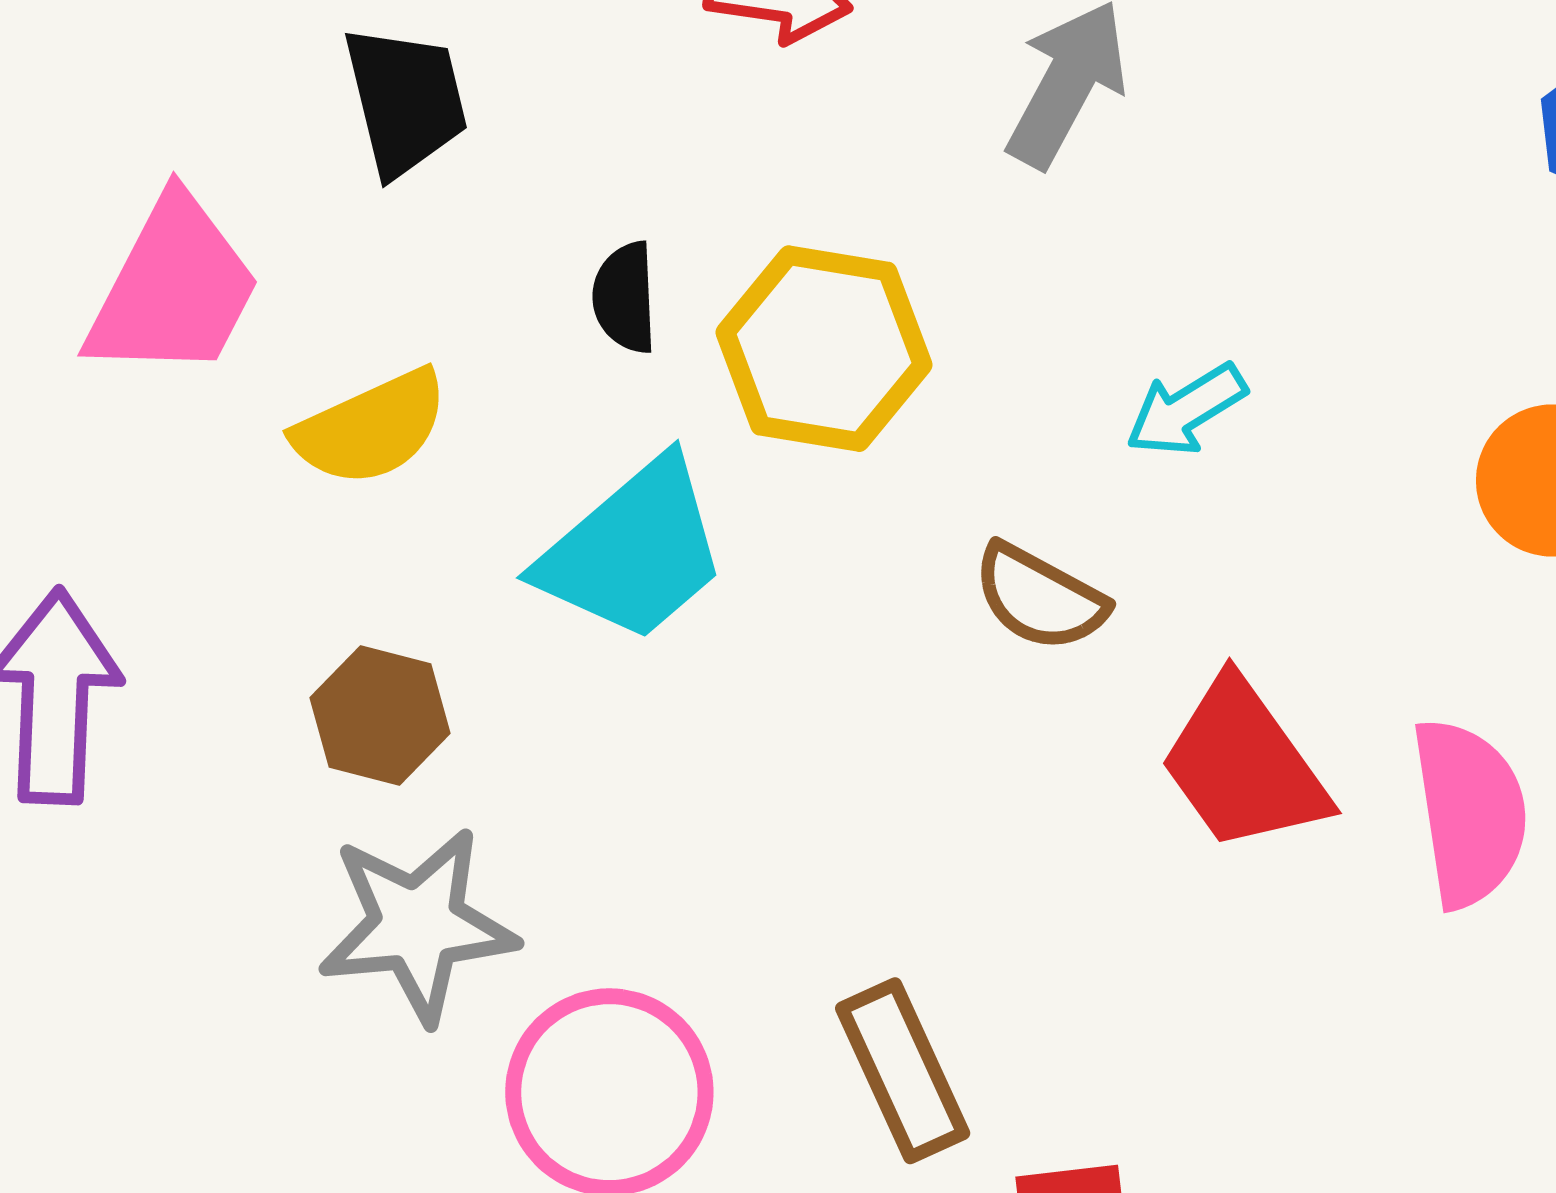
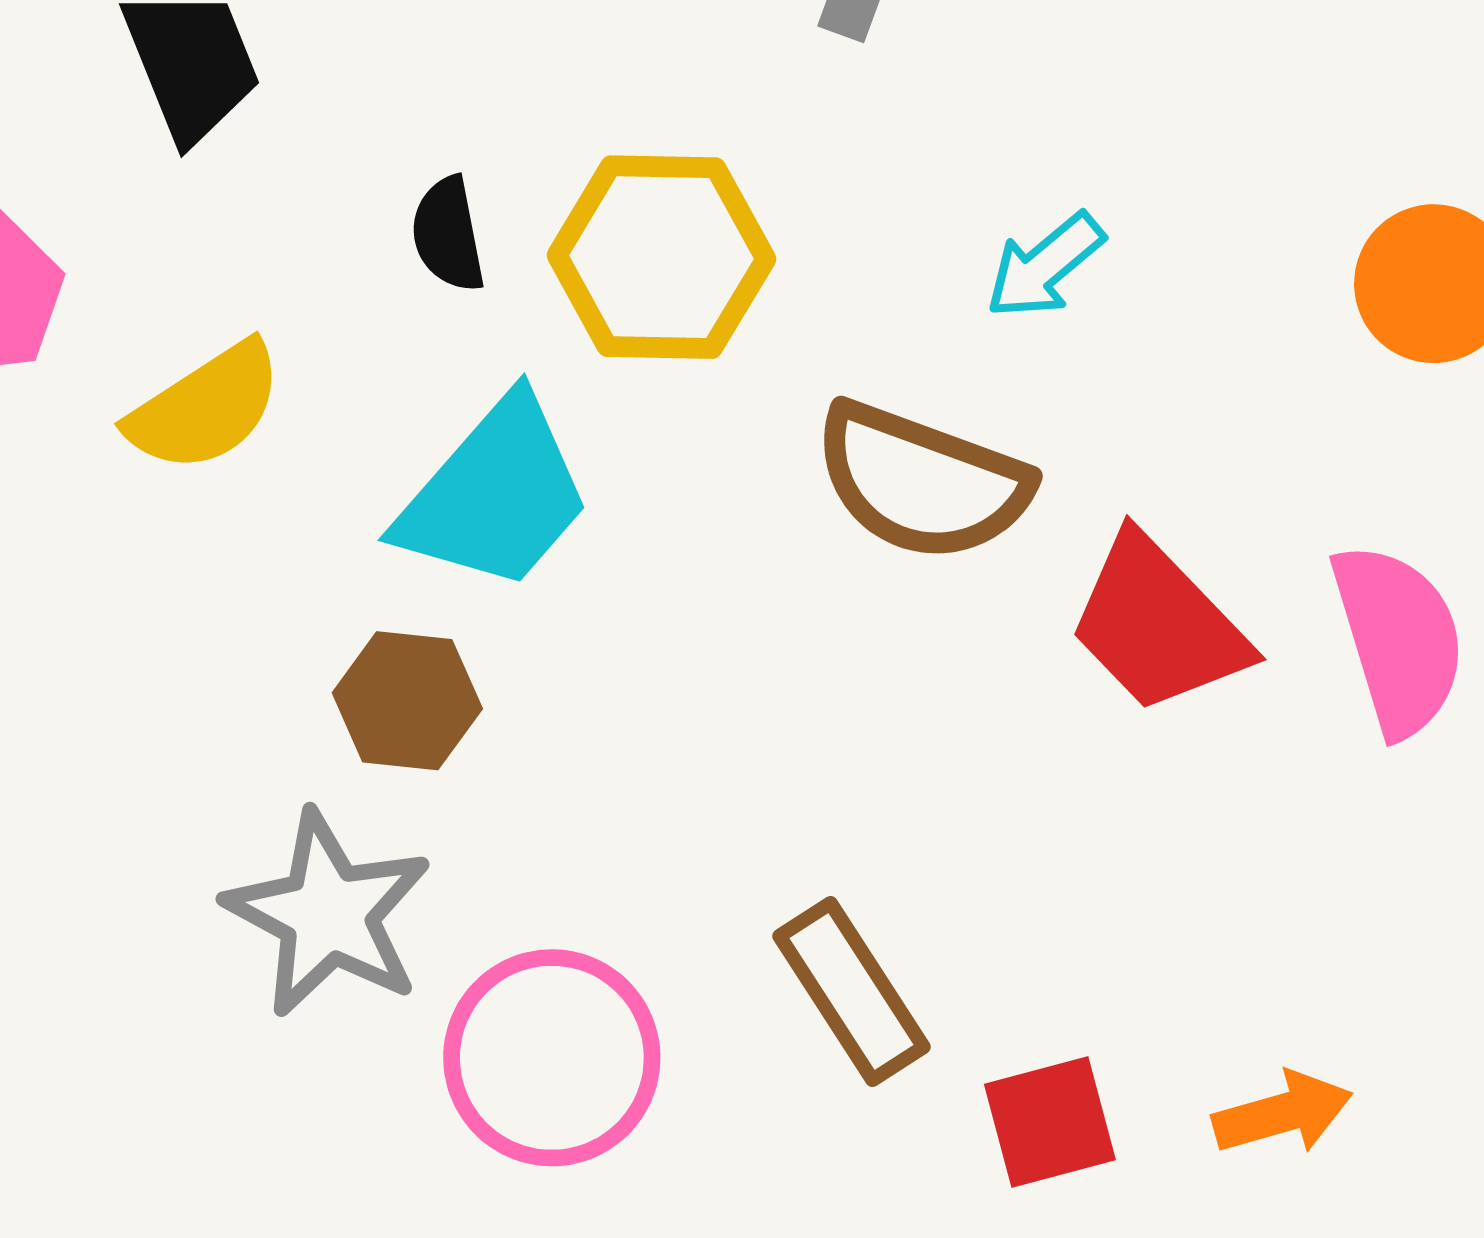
brown semicircle: (1040, 597) -> (922, 482), size x1.5
brown hexagon: (380, 716) -> (407, 701), moved
gray star: (417, 925) -> (328, 914), turned -30

